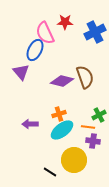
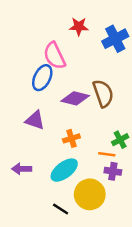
pink semicircle: (45, 33) -> (54, 56), moved
blue ellipse: (35, 50) -> (42, 78), moved
purple triangle: (21, 72) -> (35, 120), moved, turned -30
purple arrow: (30, 124) -> (22, 169), moved
cyan ellipse: (62, 130) -> (64, 170), moved

